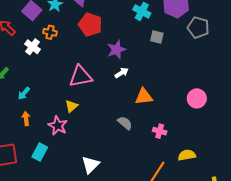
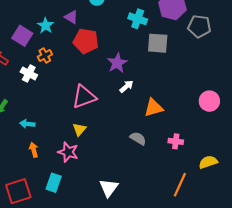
orange cross: (50, 32) -> (45, 56), turned -32
gray square: (157, 37) -> (158, 43), size x1.5
cyan arrow: (24, 93) -> (27, 124), turned 64

